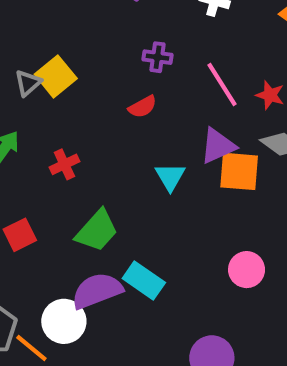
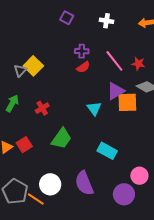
red semicircle: (143, 107) -> (83, 67), moved
pink circle: (247, 270) -> (139, 176), moved
cyan rectangle: (144, 281) -> (107, 151), moved
purple semicircle: (97, 291) -> (84, 183), moved, turned -85

